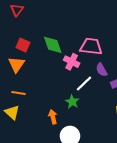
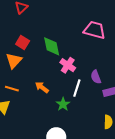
pink trapezoid: (91, 47) -> (95, 30), moved
white line: (84, 84) -> (77, 88), turned -36
orange arrow: (53, 117) -> (42, 87), moved, turned -48

